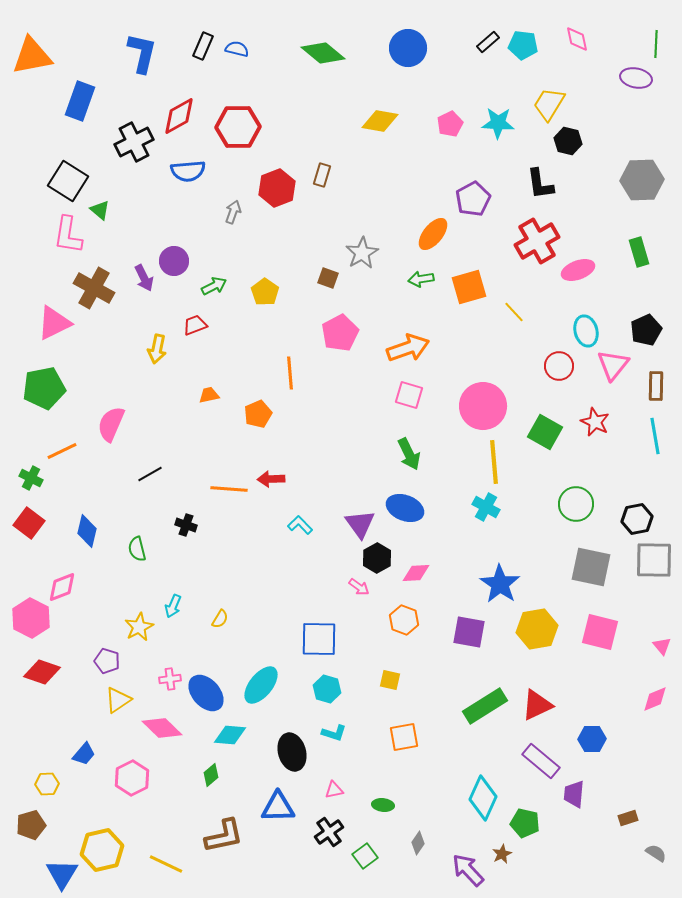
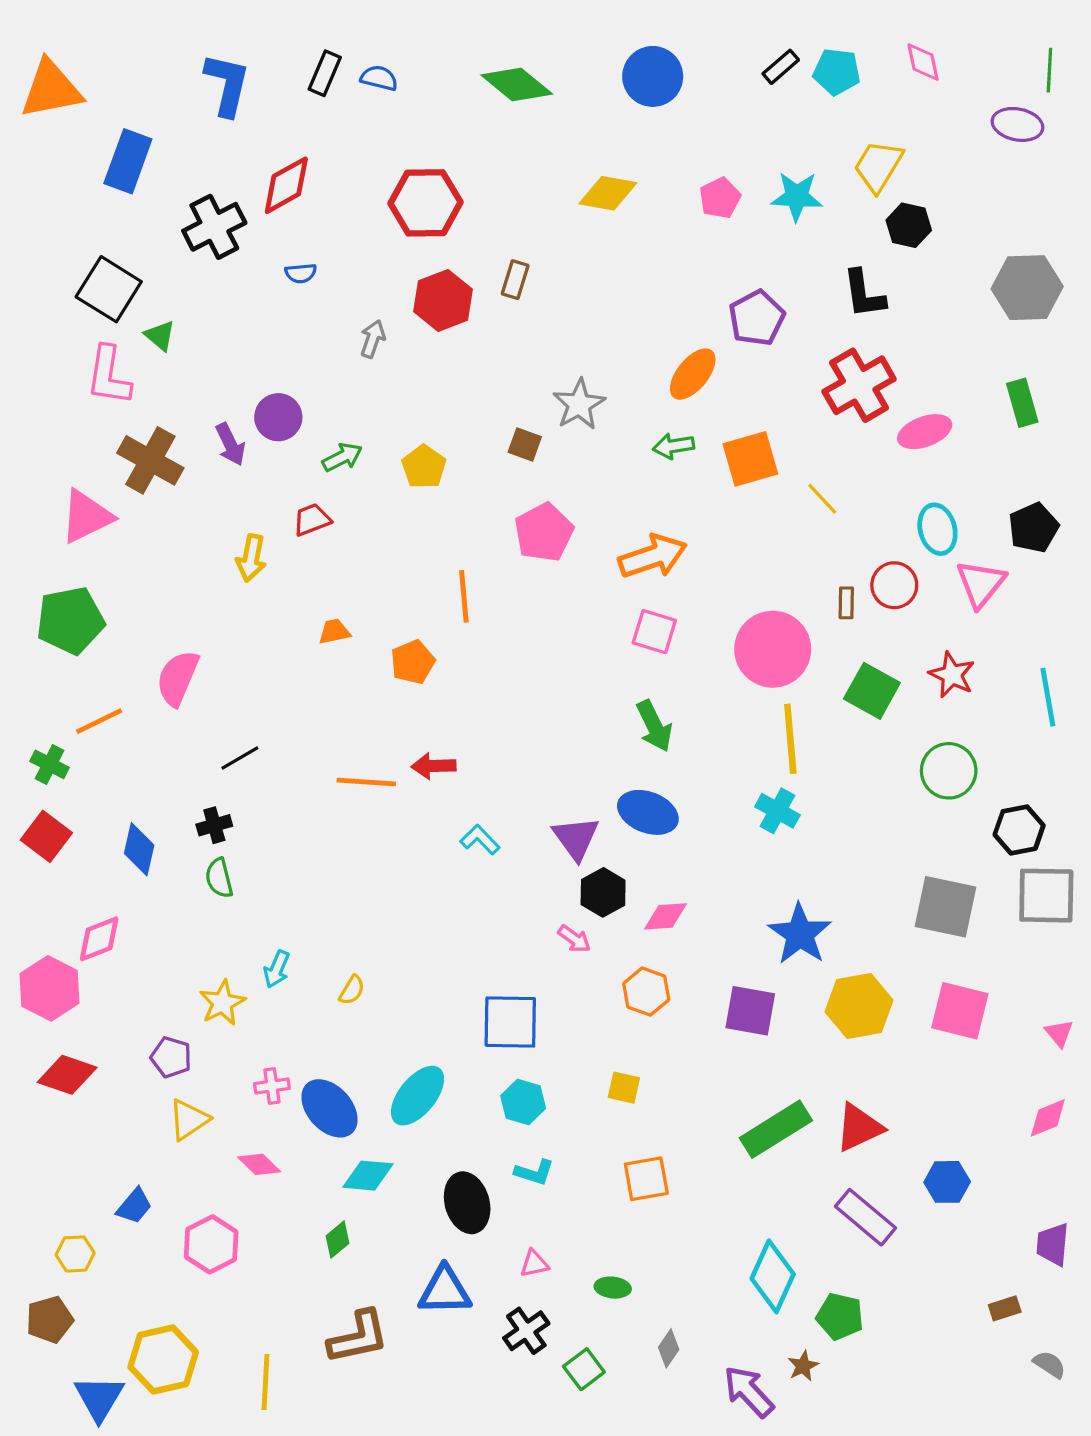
red hexagon: (238, 127) -> (426, 203), moved
blue semicircle: (188, 171) -> (301, 273), size x0.6
brown rectangle: (656, 386) -> (846, 603), moved, size x0.7
green circle: (576, 504) -> (949, 771), moved
black cross: (186, 525) -> (214, 825), moved, turned -35
pink diamond: (162, 728) -> (259, 1164), size x0.7
purple trapezoid: (574, 794) -> (1053, 1244), moved
yellow line: (166, 864) -> (266, 1382), turned 68

